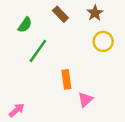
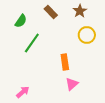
orange rectangle: (66, 79) -> (65, 62), moved
pink arrow: (17, 110) -> (23, 92), moved

